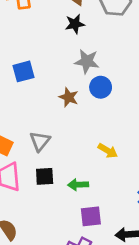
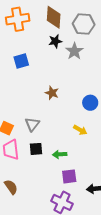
gray star: (87, 61) -> (74, 51), moved, turned 30
blue square: (24, 71) -> (21, 61), moved
blue circle: (101, 87) -> (90, 103), moved

